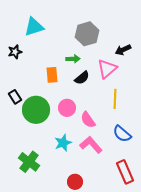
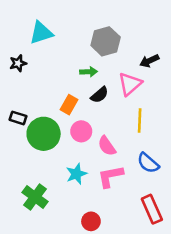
orange rectangle: (52, 75) -> (69, 105), moved, turned 35
black rectangle: (15, 97) -> (18, 118), turned -40
pink L-shape: (91, 145) -> (110, 176), turned -60

